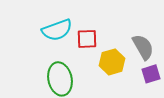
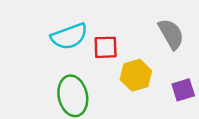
gray semicircle: (143, 47) -> (171, 34), moved

